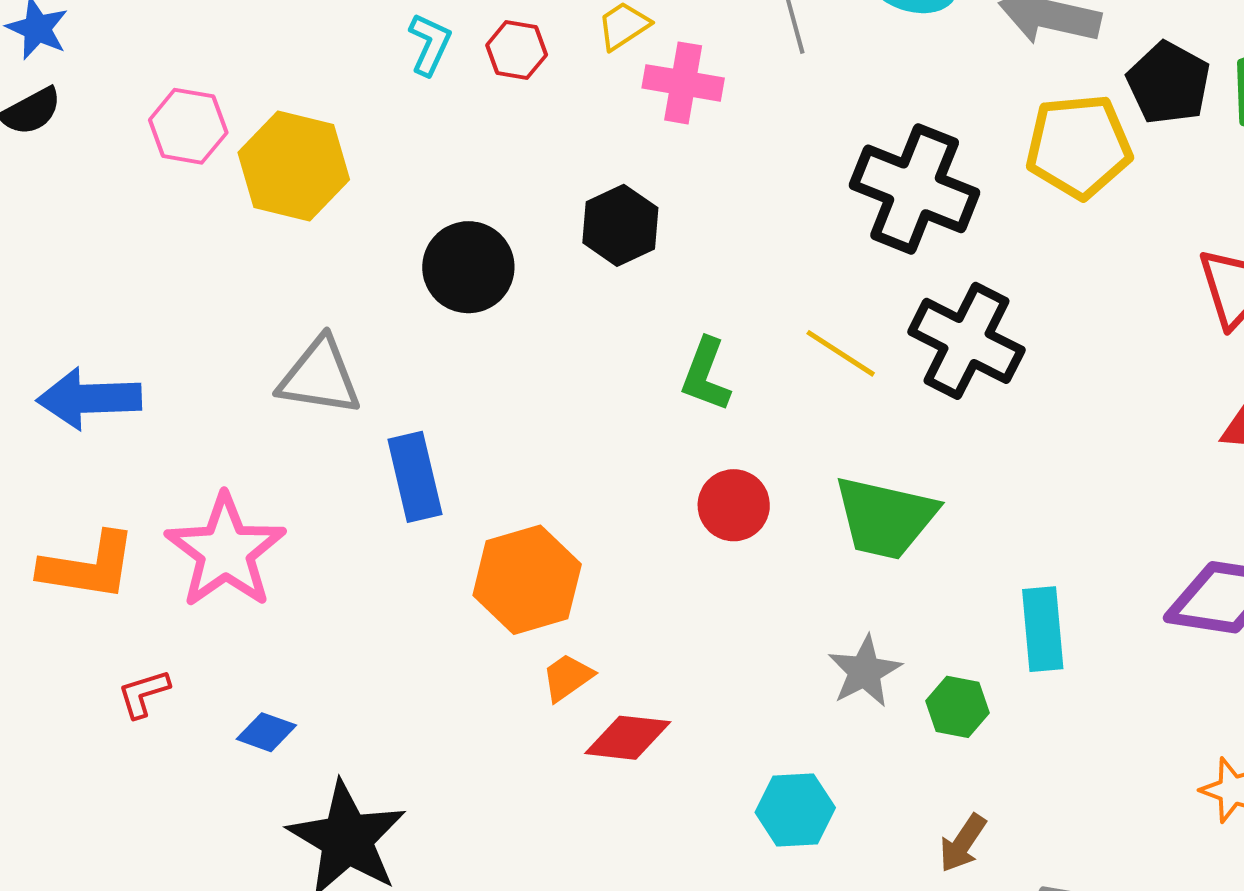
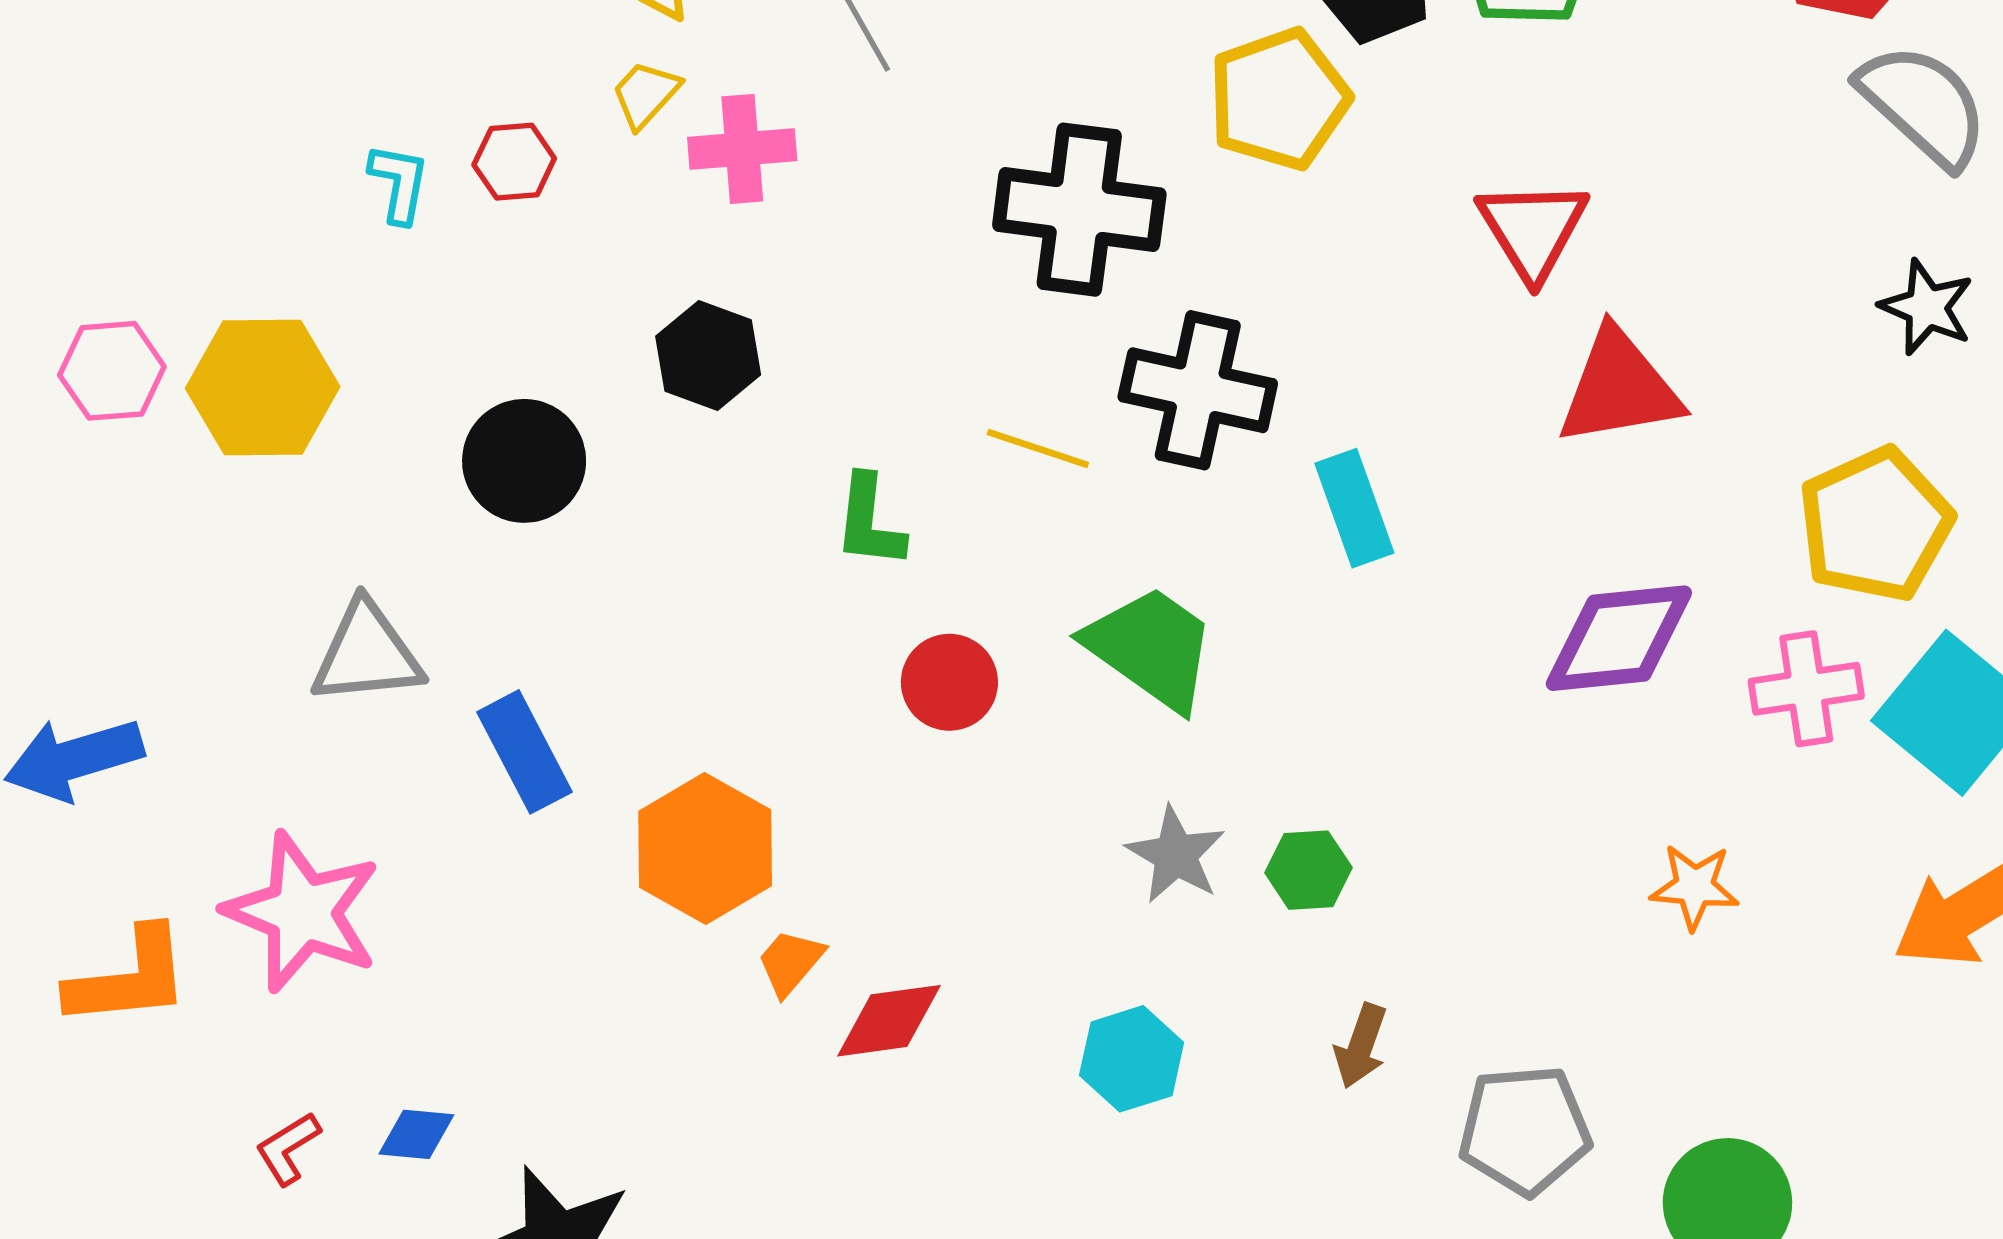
green trapezoid: (885, 518) -> (1151, 648), turned -143
cyan rectangle: (1043, 629) -> (1354, 508), moved
red L-shape: (144, 694) -> (288, 1148), moved

